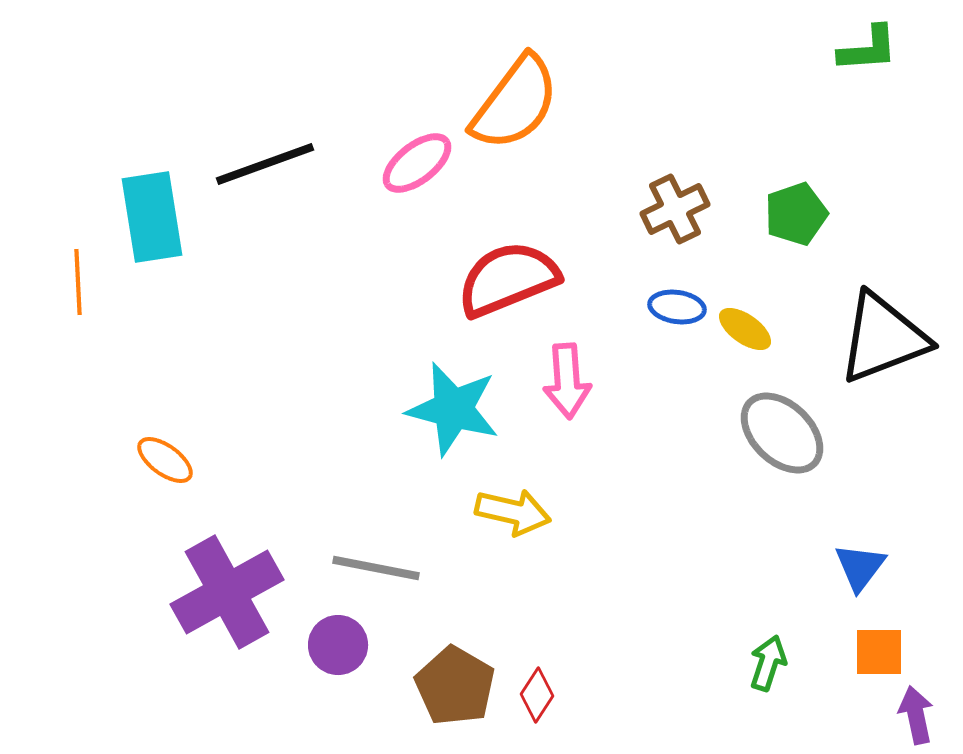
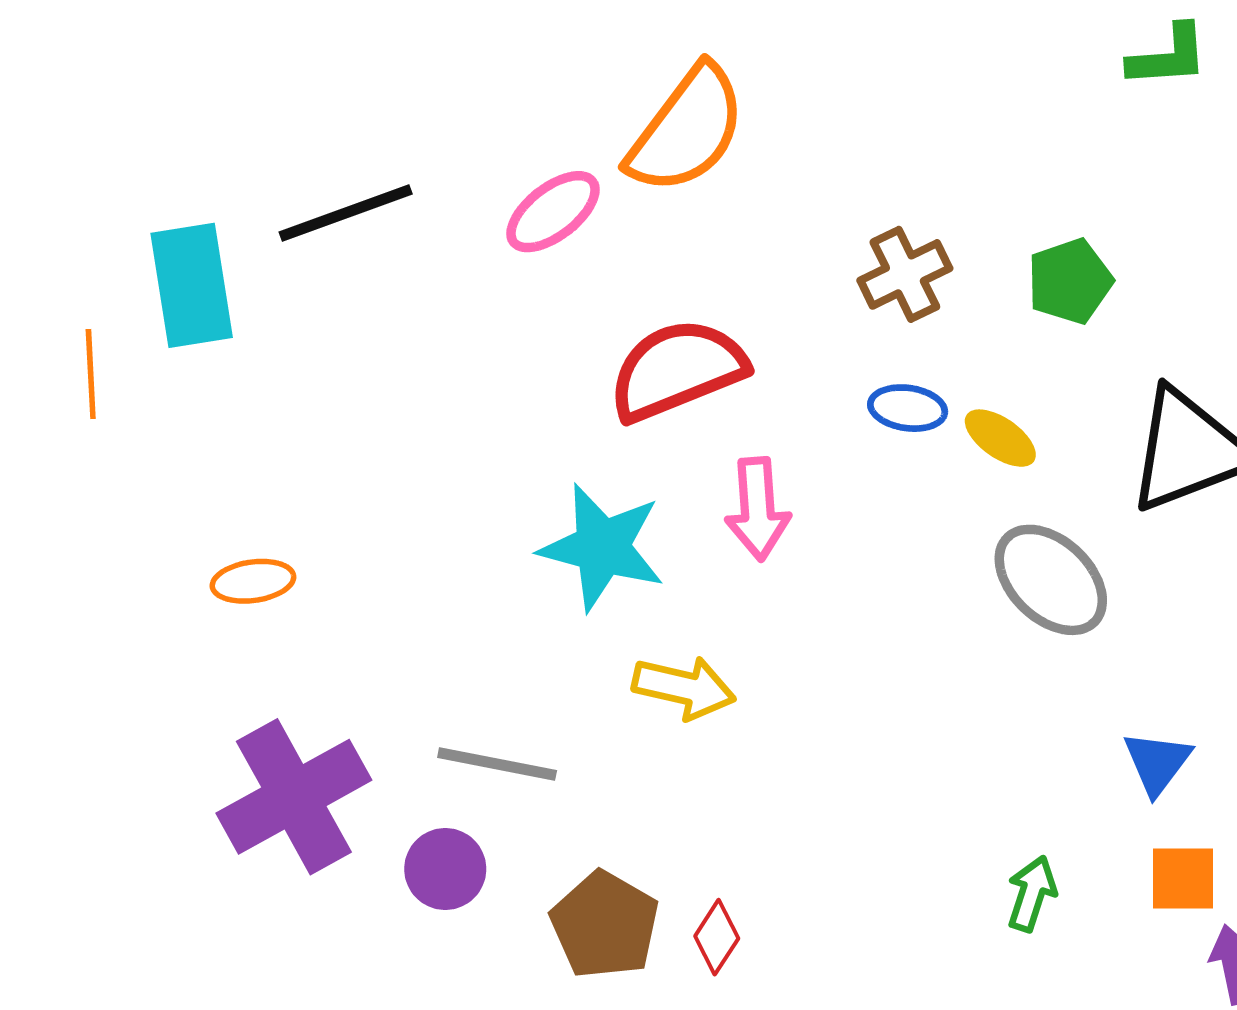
orange ellipse: (165, 460) -> (253, 581), moved, turned -44

